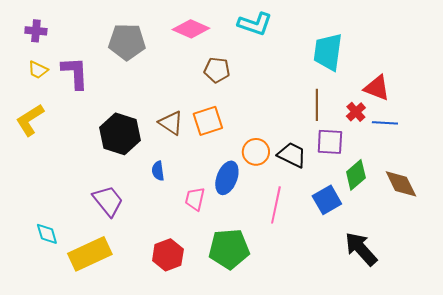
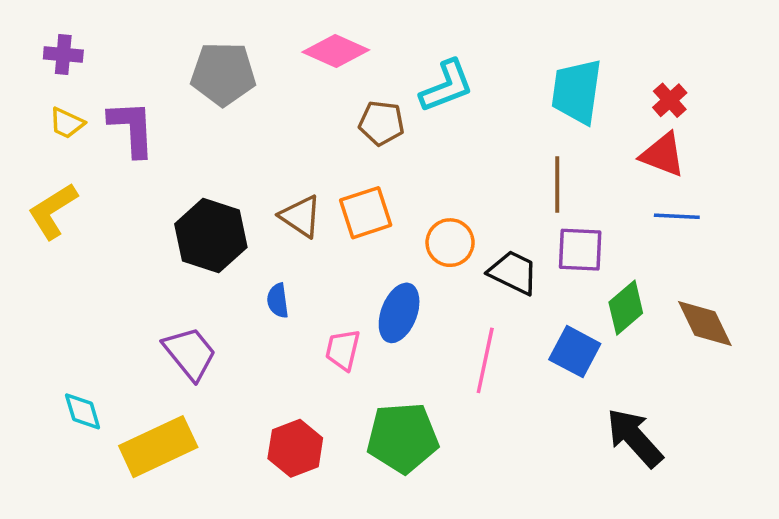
cyan L-shape: (255, 24) -> (447, 86), moved, turned -40
red cross: (356, 112) -> (670, 100), moved
orange circle: (256, 152) -> (450, 243), moved
blue square: (327, 200) -> (575, 352), turned -32

